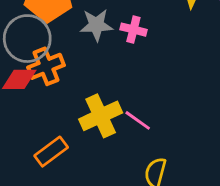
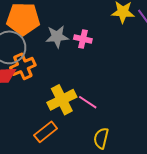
orange rectangle: (51, 152) -> (46, 132), moved

